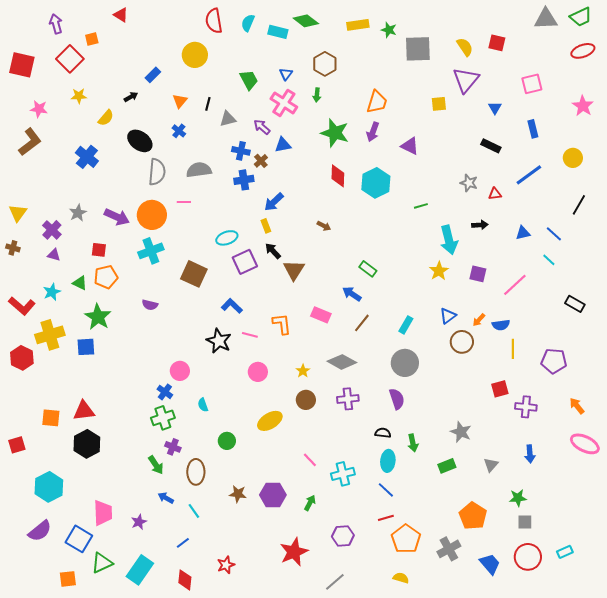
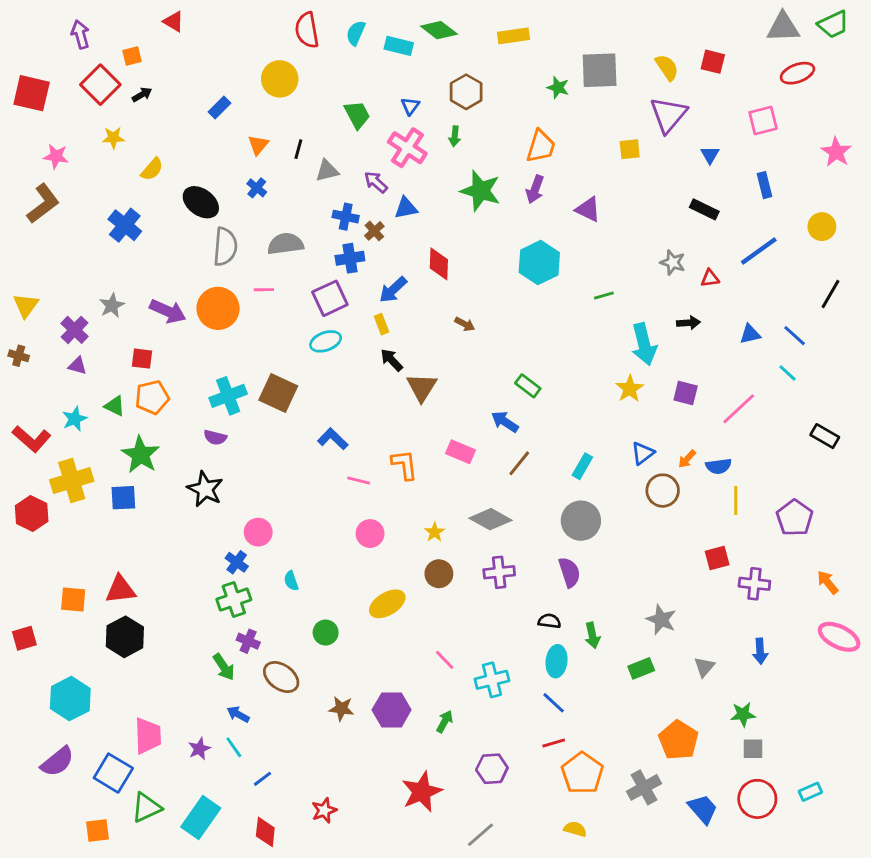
green star: (389, 30) -> (558, 87), moved
red ellipse: (583, 51) -> (797, 73), moved
black arrow: (131, 97) -> (142, 95), moved
red diamond: (338, 176) -> (439, 264), moved
cyan cross: (151, 251) -> (228, 396), moved
purple square: (245, 262) -> (330, 298), moved
black star: (219, 341) -> (205, 489), moved
purple pentagon: (554, 361) -> (795, 518), turned 30
brown ellipse: (196, 472) -> (281, 677), turned -55
cyan line: (194, 511) -> (234, 747), moved

